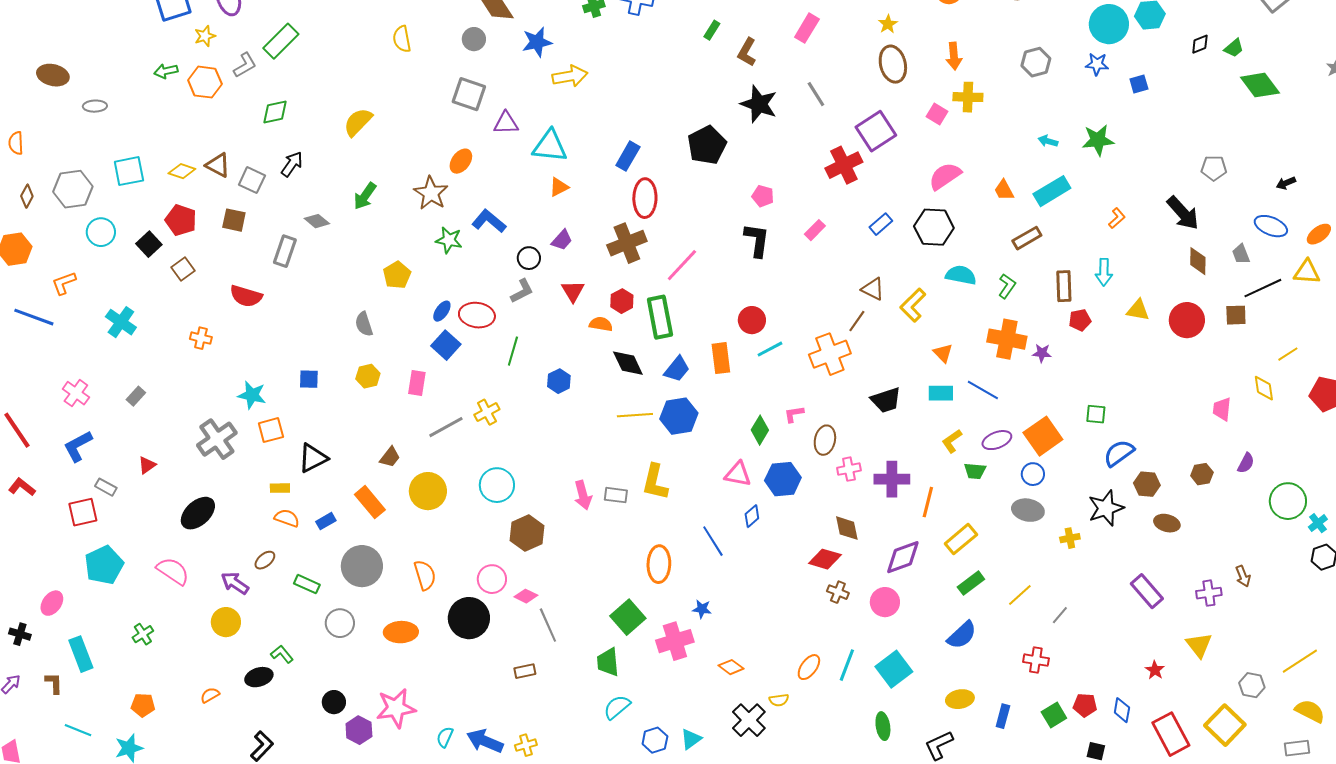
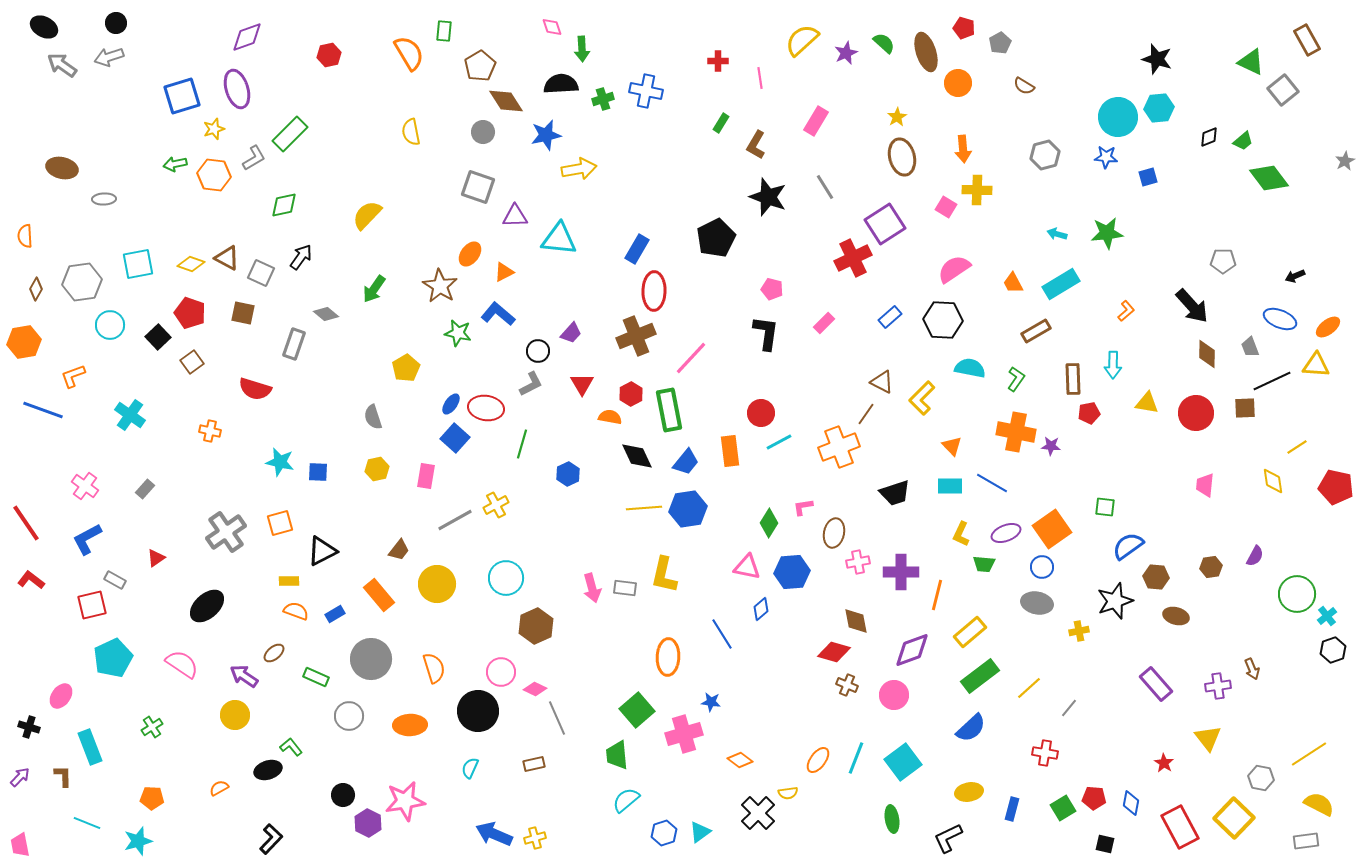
orange triangle: (559, 187) -> (504, 272), moved
cyan star: (252, 395) -> (280, 462), moved
pink trapezoid: (1222, 409) -> (1205, 485), moved
yellow L-shape: (952, 441) -> (961, 534), turned -30
green rectangle: (971, 583) -> (980, 676), size x1.4
cyan semicircle: (445, 737) -> (470, 768), moved

